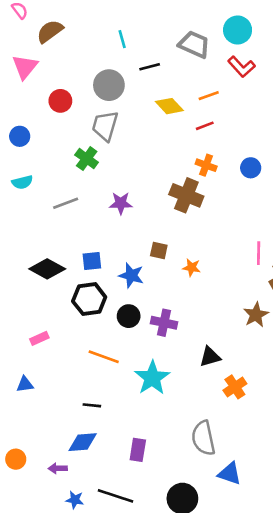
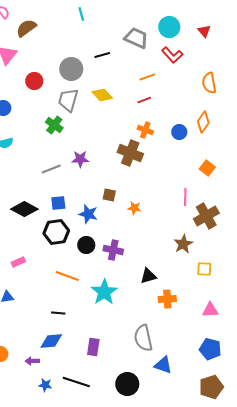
cyan line: (122, 39) -> (81, 14), moved
yellow diamond: (169, 106) -> (102, 95), moved
gray line: (66, 203) -> (51, 169), moved
orange cross: (235, 387) -> (167, 299), turned 30

